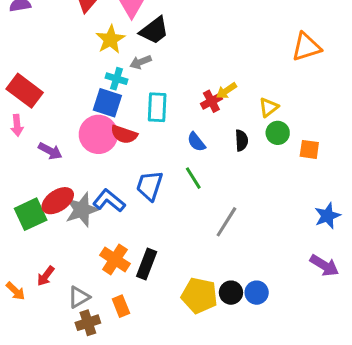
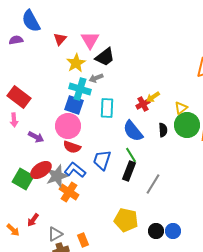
cyan cross: (116, 79) -> (80, 89), size x1.5
green circle: (278, 133) -> (187, 125), size x1.6
red semicircle: (124, 134) -> (72, 147), moved
blue semicircle: (196, 142) -> (133, 131), size x1.6
green square: (31, 214) -> (23, 179), turned -35
orange cross: (115, 259) -> (69, 192), moved
black rectangle: (147, 264) -> (129, 171), moved
yellow pentagon: (199, 296) -> (126, 220), moved

